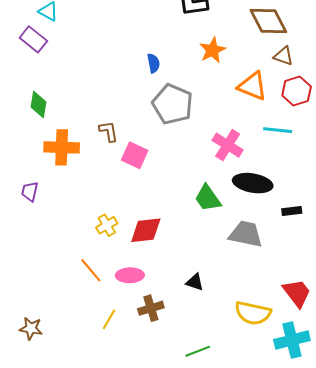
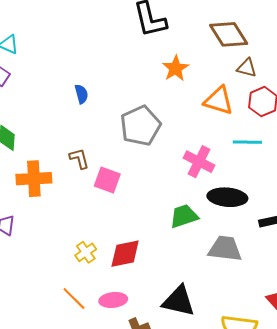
blue semicircle: (153, 63) -> (81, 94), moved
gray pentagon: (173, 104) -> (141, 126), turned 30
green trapezoid: (208, 198) -> (184, 216), turned 112
black triangle: (195, 282) -> (179, 301), size x1.8

